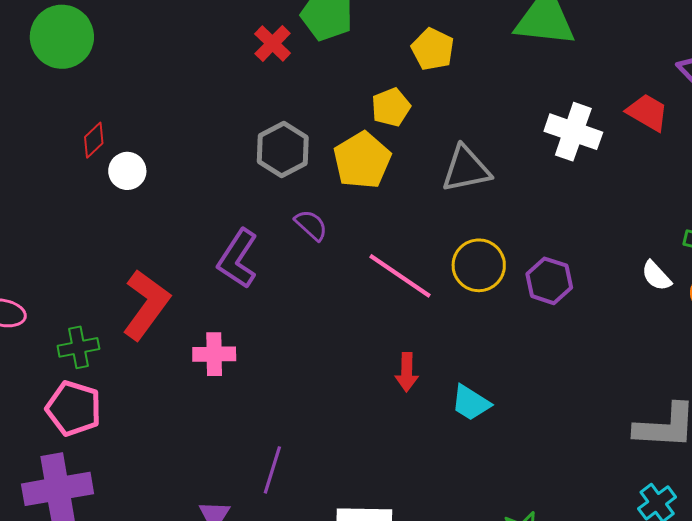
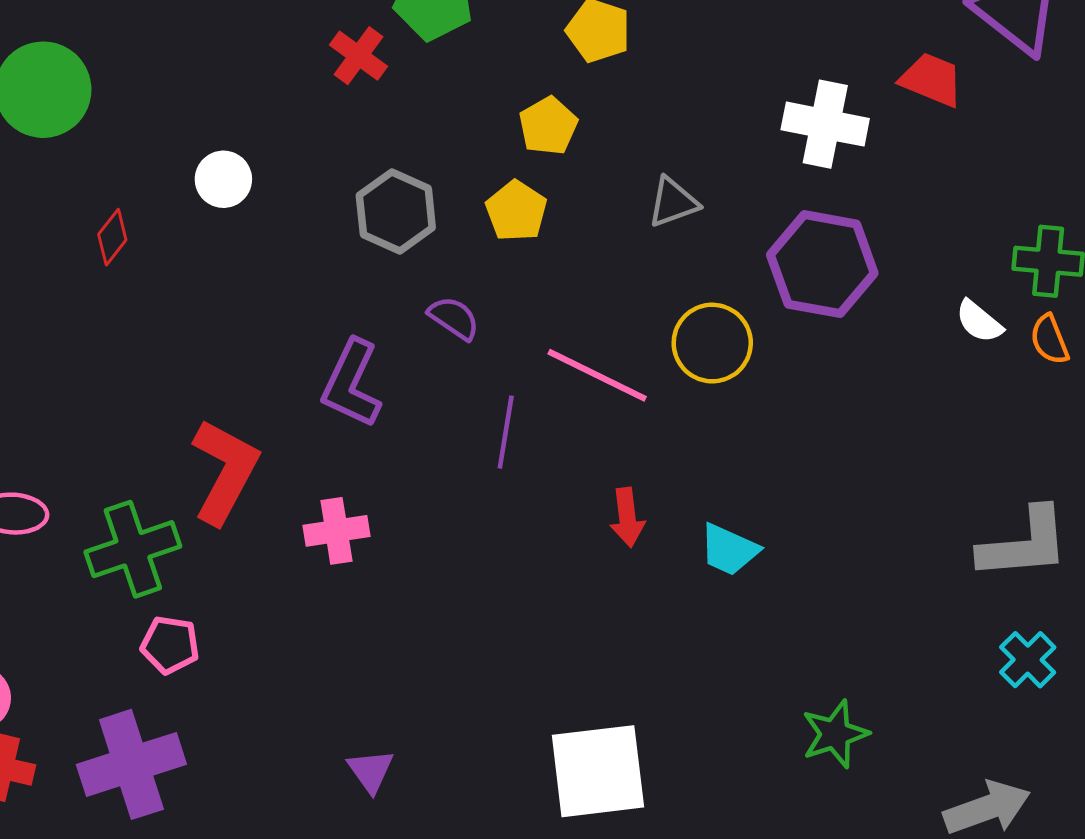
yellow pentagon: (362, 160) -> (516, 211), size x0.7
gray triangle: (466, 169) -> (673, 202), size x0.7
white circle: (127, 171) -> (223, 179), moved
purple hexagon: (549, 281) -> (822, 264), moved, size x1.5
green cross: (78, 347) -> (133, 549), size x1.5
pink pentagon: (74, 408) -> (170, 645), moved, size x0.7
purple line: (272, 470) -> (506, 432), moved

